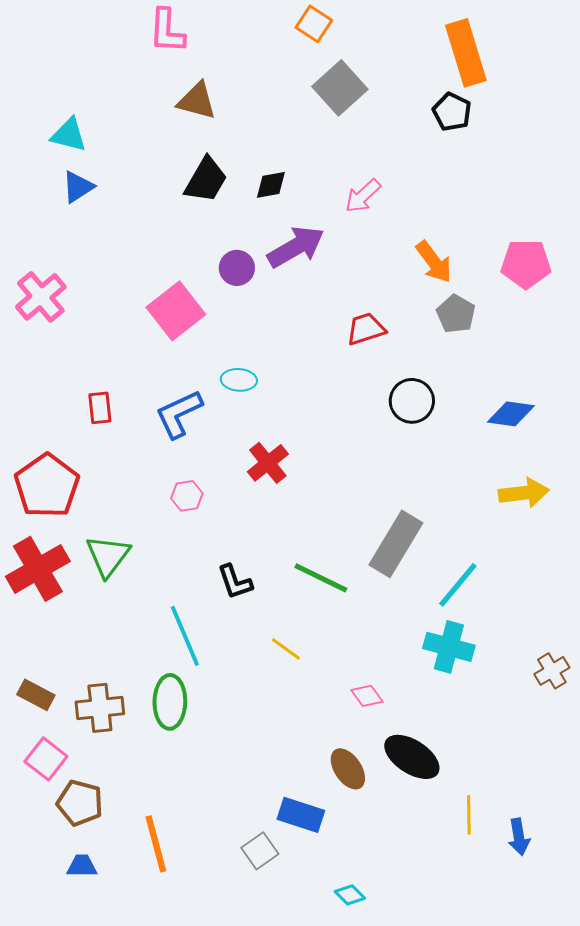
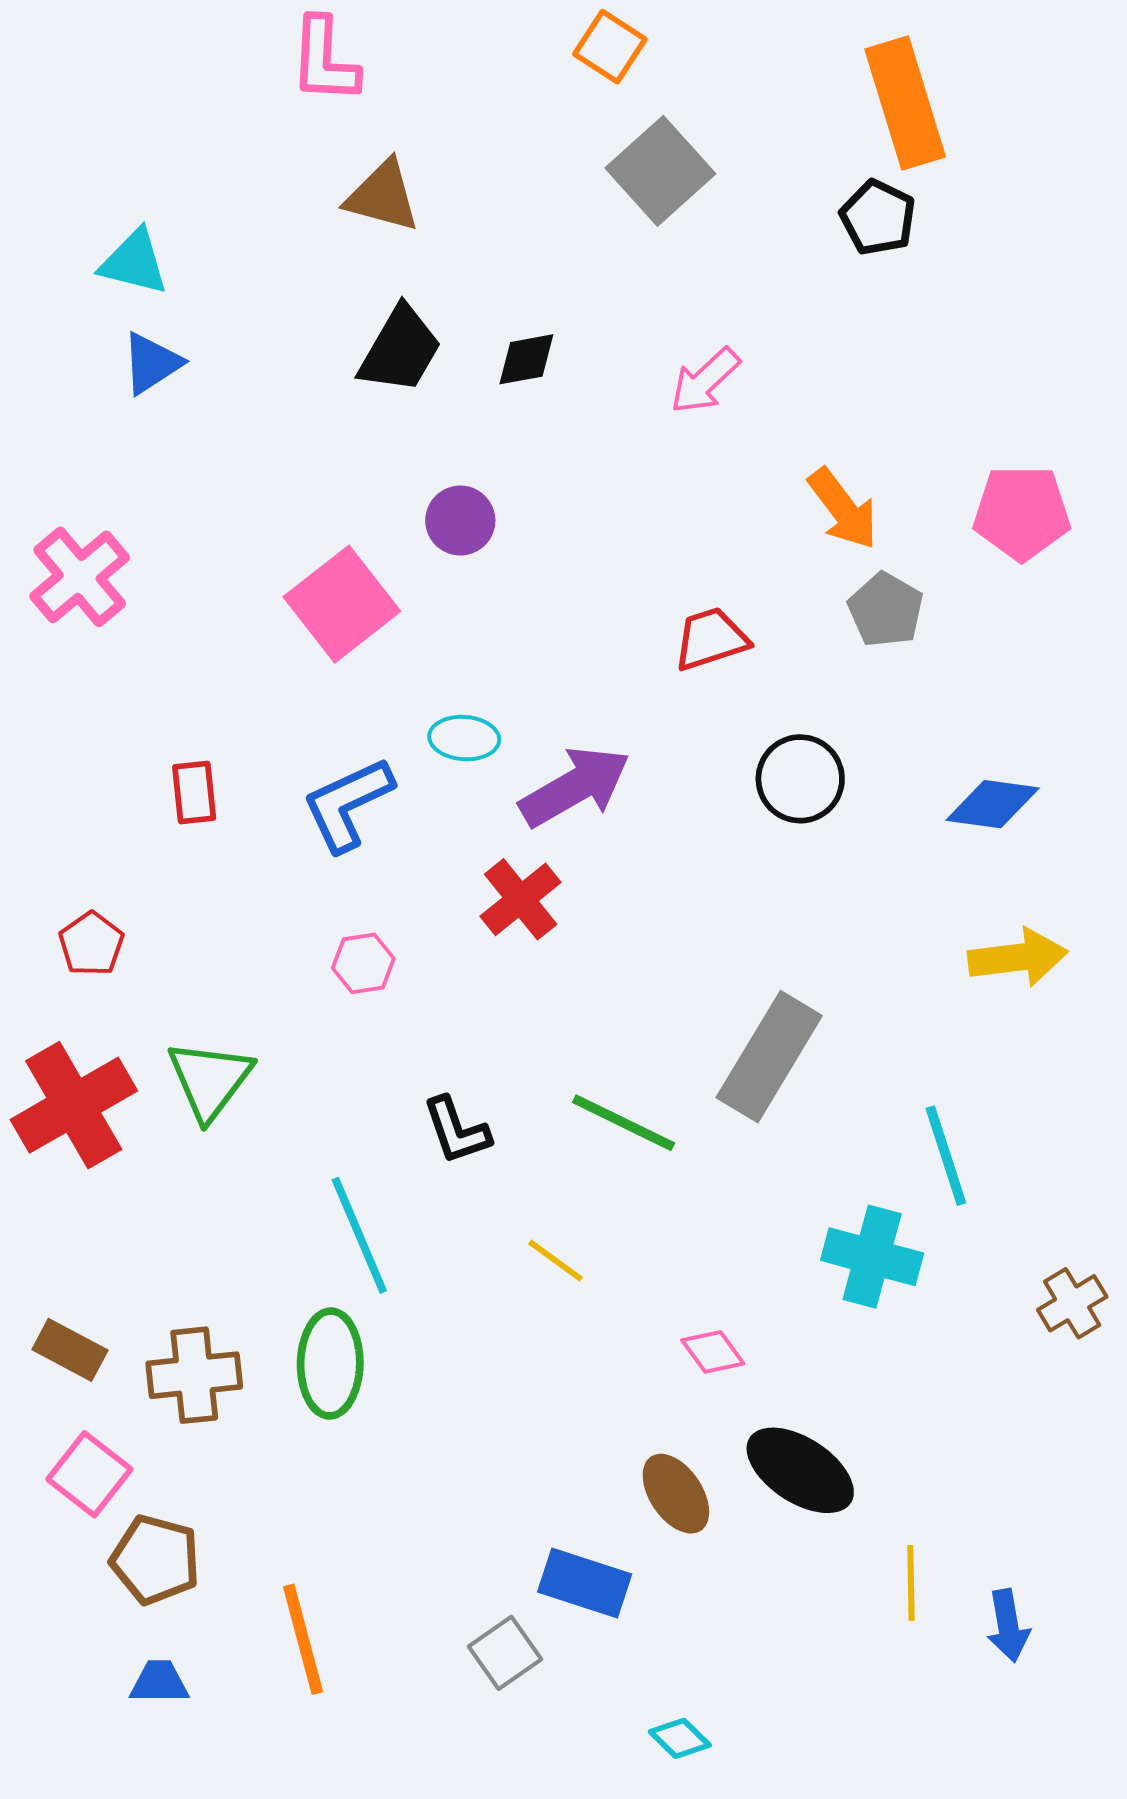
purple arrow: (296, 247) -> (575, 787), moved
red pentagon: (47, 486) -> (91, 944), size x0.5
cyan line: (458, 585) -> (946, 1156), moved, turned -58

